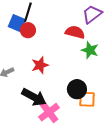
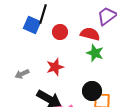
red circle: (28, 30) -> (60, 32), moved
green star: (90, 50) -> (95, 53), moved

